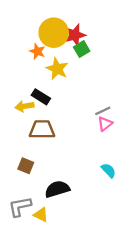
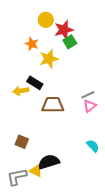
yellow circle: (54, 33) -> (46, 20), moved, size x0.6
yellow star: (57, 69) -> (49, 59), turned 30
brown trapezoid: (42, 130) -> (53, 105), moved
yellow triangle: (41, 215) -> (36, 171), moved

